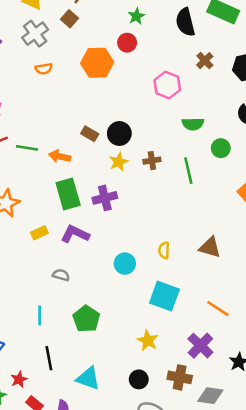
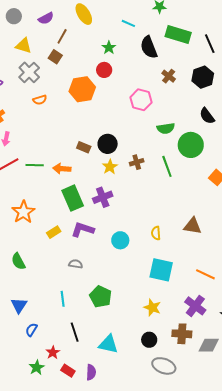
green circle: (221, 148) -> (191, 145), size x1.6
cyan circle: (125, 264) -> (120, 240), moved

